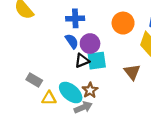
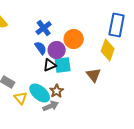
blue cross: (75, 18) -> (44, 28), turned -35
orange circle: (123, 23) -> (74, 39), moved
yellow triangle: (49, 98) -> (21, 98), turned 48

